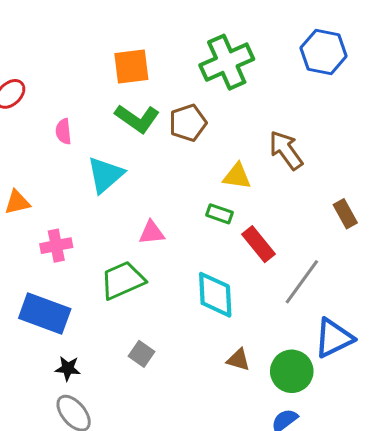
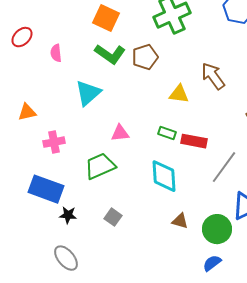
orange square: (131, 66) -> (106, 18), turned 32
pink semicircle: (63, 131) -> (56, 53), moved
green rectangle: (220, 214) -> (167, 133), moved
red rectangle: (259, 244) -> (194, 141), turned -40
black star: (68, 368) -> (68, 215), moved

